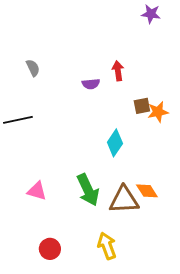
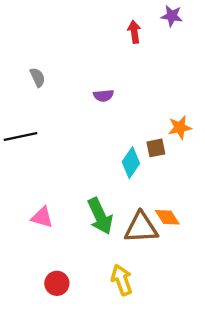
red arrow: (118, 71) -> (134, 32), moved
brown square: (142, 106) -> (156, 148), moved

